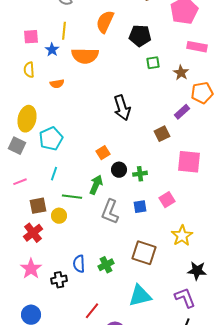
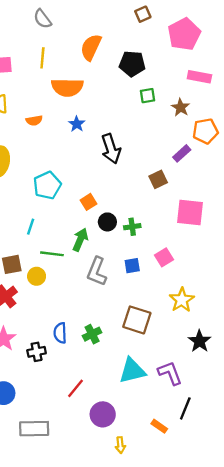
blue star: (52, 50) -> (77, 124), moved
cyan pentagon: (51, 139) -> (47, 185), moved
black star: (197, 271) -> (199, 341), turned 30
purple L-shape: (185, 298) -> (170, 373), moved

